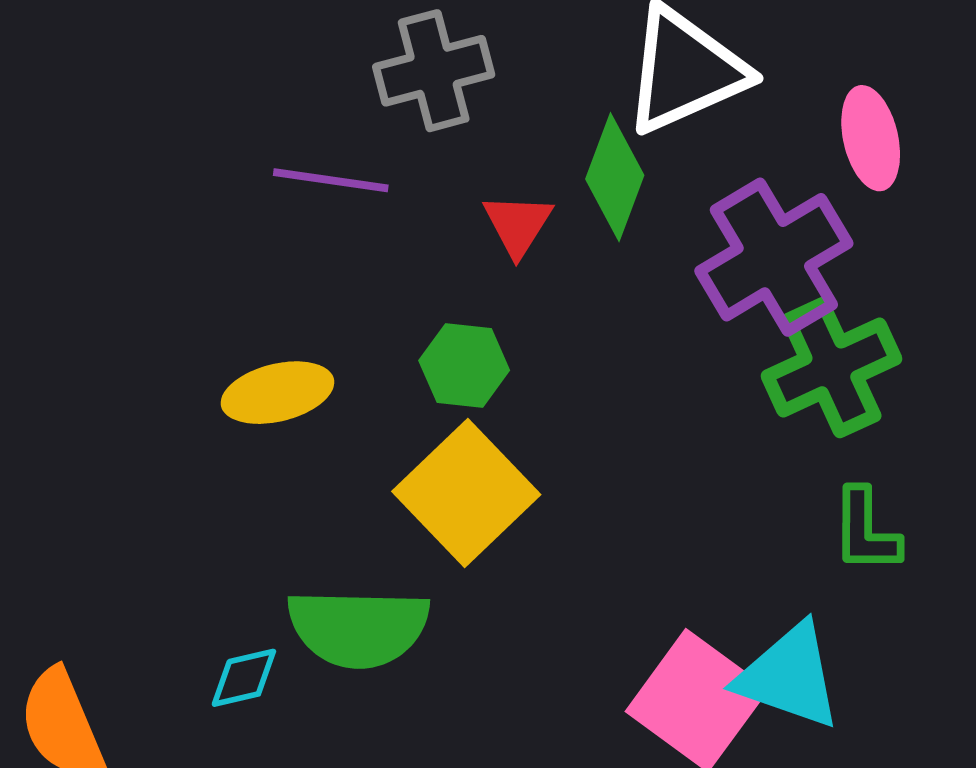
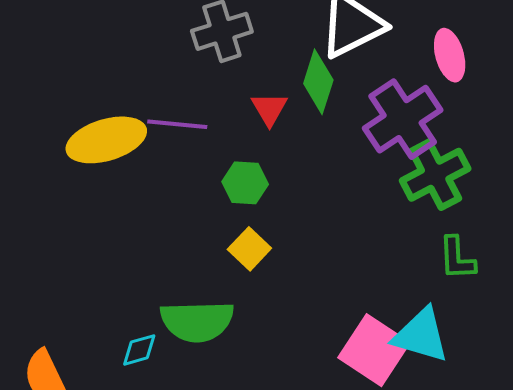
purple line: (331, 180) -> (177, 124), moved
yellow ellipse: (278, 393) -> (106, 140), moved, size x1.4
yellow square: (466, 493) -> (249, 249), size x0.6

